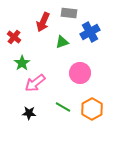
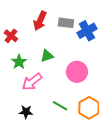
gray rectangle: (69, 13) -> (66, 23), moved
green triangle: (62, 42) -> (47, 56), moved

